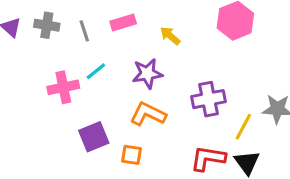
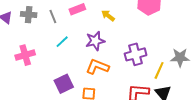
pink cross: (63, 87) -> (25, 55), moved

